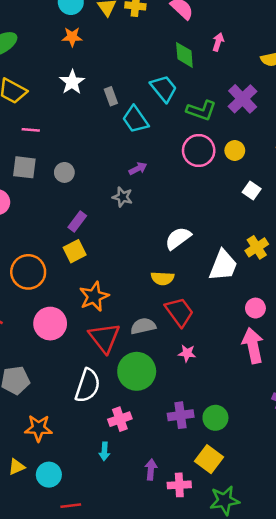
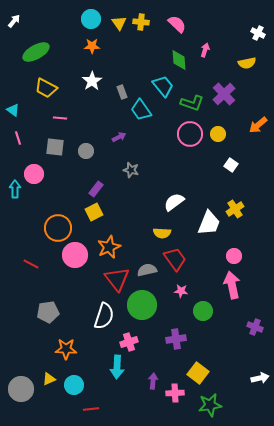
purple arrow: (138, 169) -> (119, 137), moved
pink circle: (50, 324) -> (75, 255), moved
green circle: (215, 418) -> (203, 311), moved
cyan arrow: (104, 451) -> (117, 367), size x1.6

